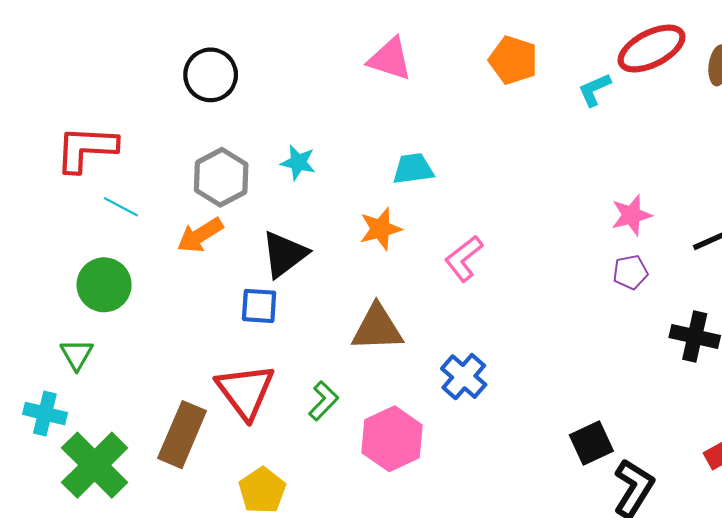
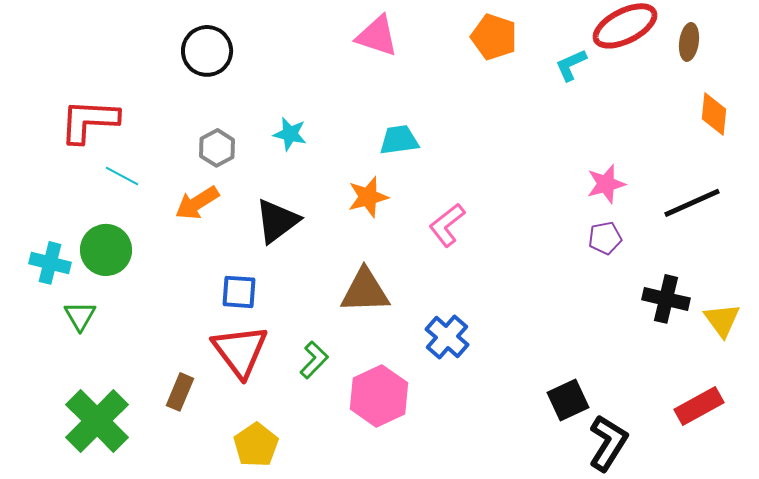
gray hexagon: (221, 177) -> (217, 148), size x0.7
blue square: (259, 306) -> (239, 292), moved
cyan cross: (45, 413) -> (50, 263), moved
brown rectangle: (182, 435) -> (180, 392), size x0.6

